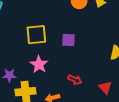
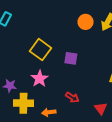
yellow square: (36, 35) -> (40, 50), turned 35

